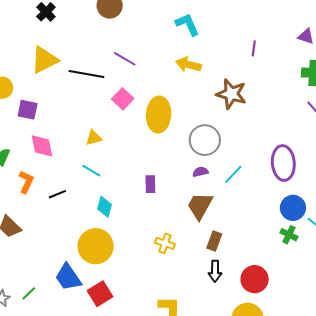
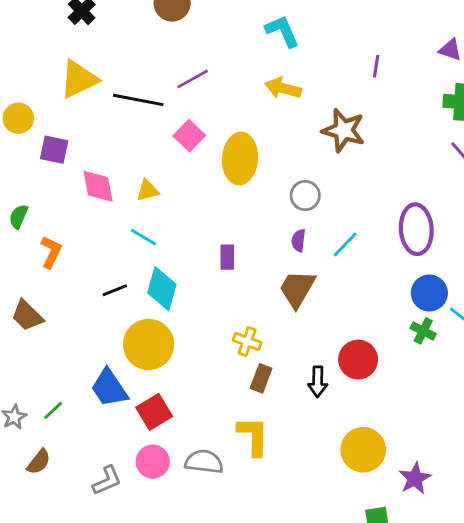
purple line: (125, 59) -> (193, 79), turned -60
gray circle: (205, 140) -> (305, 195), size x0.7
pink diamond: (42, 146) -> (98, 186), moved
purple semicircle: (200, 172) -> (298, 240), turned -70
black line: (57, 194) -> (115, 290), moved
cyan diamond: (105, 207) -> (162, 289), size x1.4
brown rectangle: (214, 241) -> (261, 378), moved
red circle: (255, 279) -> (358, 360), moved

